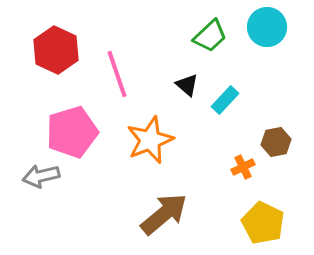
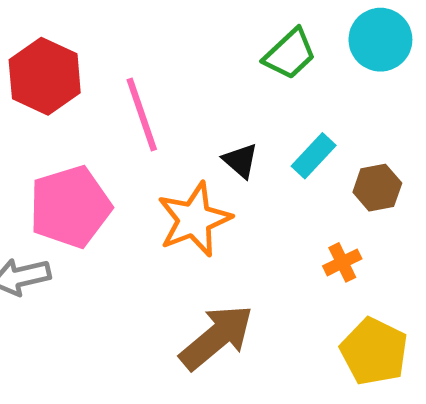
black triangle: (187, 85) -> (240, 161), moved
brown hexagon: (276, 142) -> (377, 188), moved

